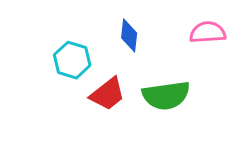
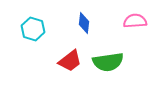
cyan hexagon: (72, 60) -> (33, 29), moved

